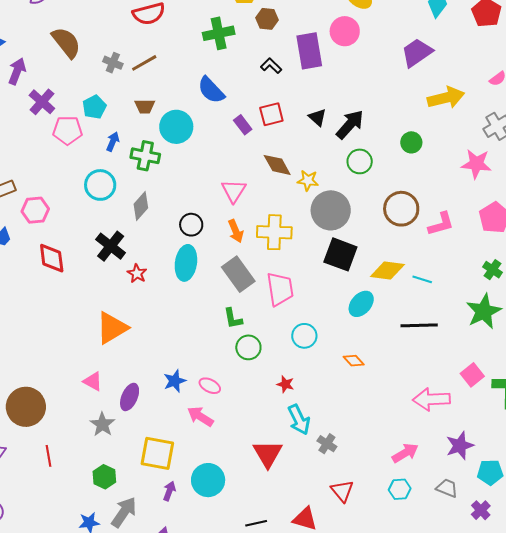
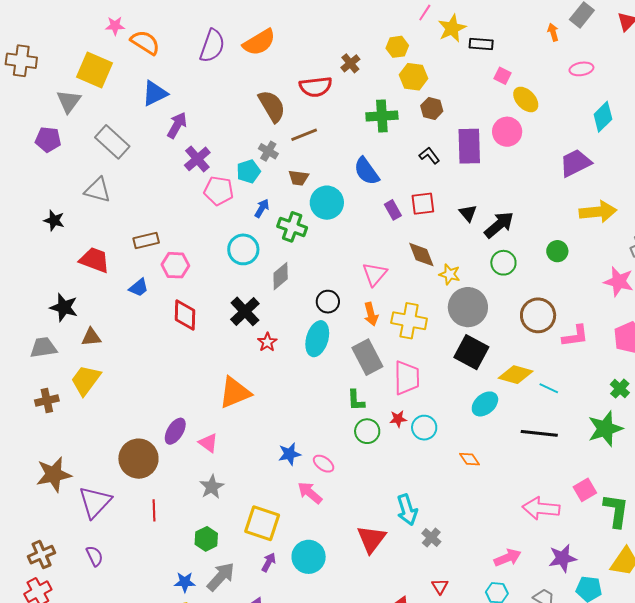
brown semicircle: (66, 42) -> (272, 106), moved
gray cross: (113, 63) -> (268, 151), moved
red star: (285, 384) -> (398, 419), moved, turned -30
purple ellipse: (130, 397) -> (175, 431), moved
red triangle: (342, 491) -> (440, 586), size x0.7

